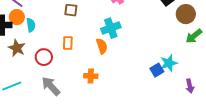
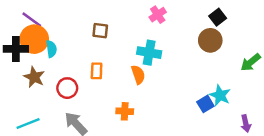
brown circle: (186, 14) -> (210, 40), moved
orange circle: (17, 17) -> (34, 39), size x1.5
cyan cross: (111, 28) -> (149, 53), turned 30
cyan star: (169, 63) -> (220, 95), turned -30

